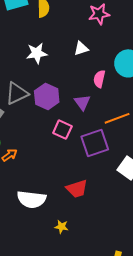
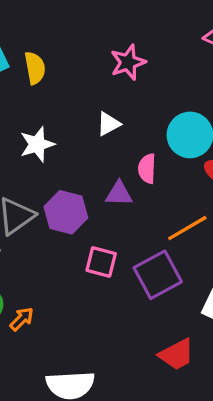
purple triangle: (82, 102) -> (119, 194), moved, turned -42
red trapezoid: (77, 189) -> (177, 354), moved

